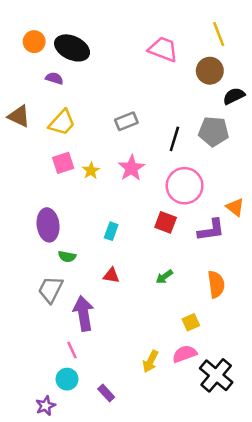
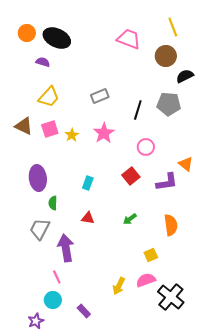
brown triangle: (19, 116) -> (24, 126), moved
pink circle: (185, 186) -> (146, 147), size x0.6
red square: (166, 222) -> (131, 176), turned 30
green semicircle: (67, 257) -> (53, 203), turned 80

